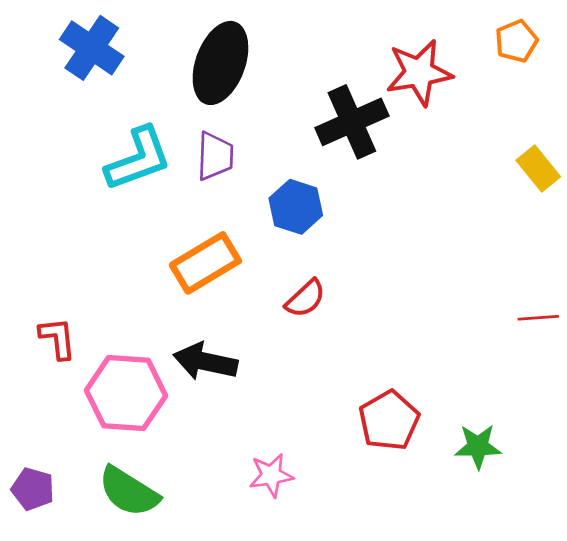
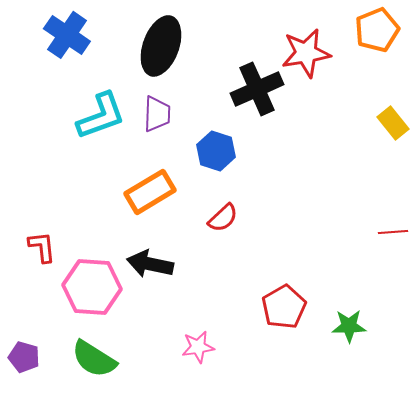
orange pentagon: (516, 41) -> (377, 30), size x1.4

